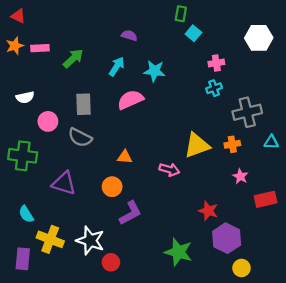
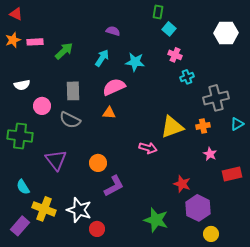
pink cross: (216, 63) -> (175, 55), moved, turned 32
cyan triangle: (271, 142) -> (237, 124), turned -32
orange triangle: (125, 157) -> (109, 113), moved
purple triangle: (64, 183) -> (56, 160), turned 35
purple rectangle: (23, 259) -> (20, 226), turned 36

